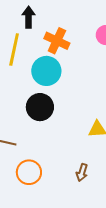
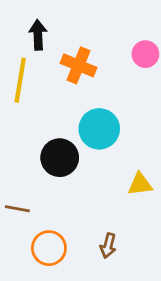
cyan circle: (46, 71) -> (99, 129), moved
brown arrow: (82, 172) -> (108, 246), moved

